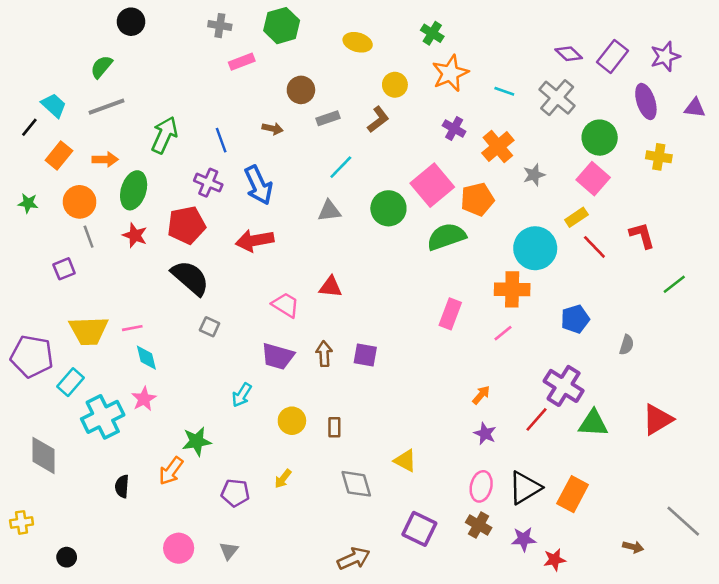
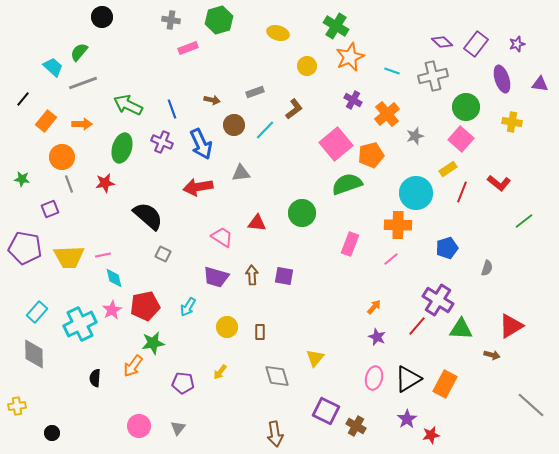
green cross: (432, 33) -> (336, 26), size x1.4
purple star: (665, 56) -> (517, 44), size x0.7
brown circle: (301, 90) -> (234, 125), moved
gray cross: (557, 98) -> (433, 76), turned 36
cyan trapezoid: (54, 105) -> (53, 67), moved
brown L-shape: (378, 120) -> (294, 109), moved
green arrow: (164, 135) -> (128, 105), turned -88
green ellipse: (134, 190) -> (122, 148), moved
green star: (28, 203) -> (22, 179), moved
green circle: (388, 208) -> (302, 213), moved
gray triangle: (329, 211) -> (241, 173), moved
red pentagon: (186, 225) -> (145, 306), moved
red star: (135, 235) -> (105, 183), turned -30
red L-shape: (642, 235) -> (499, 183), turned 145
red line: (594, 247) -> (462, 192), turned 65
purple pentagon: (32, 356) -> (25, 248), moved
cyan rectangle: (71, 382) -> (37, 312), moved
yellow triangle: (405, 461) -> (315, 358), turned 42
brown cross: (479, 525) -> (356, 426), moved
purple star: (524, 539) -> (407, 419), turned -30
brown arrow: (633, 547) -> (492, 355), moved
brown arrow: (354, 558) -> (275, 434), turned 105

